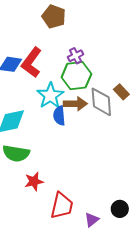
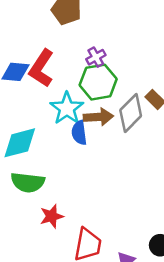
gray diamond: (101, 102) -> (131, 113), turned 52

